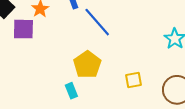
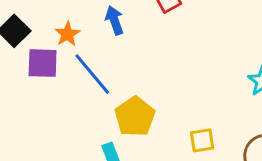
blue line: (97, 22) -> (92, 74), moved

